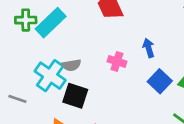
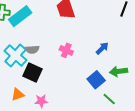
blue arrow: (149, 48) -> (102, 48), moved, turned 56
blue square: (160, 81) -> (96, 80), moved

